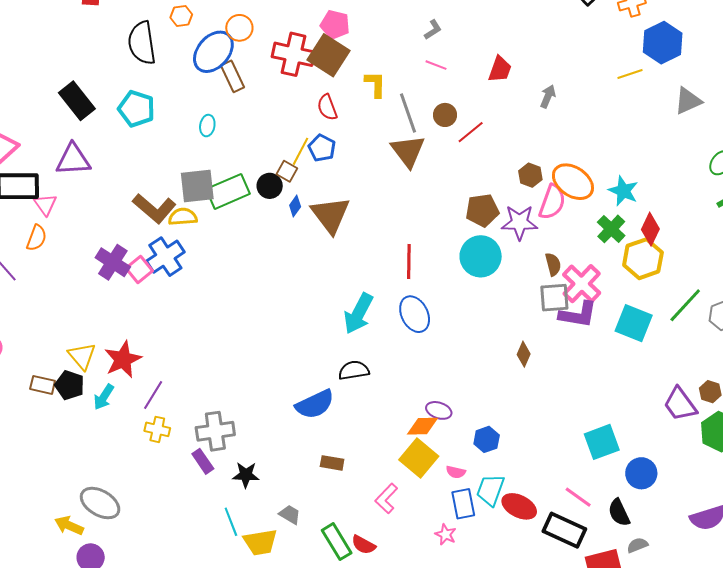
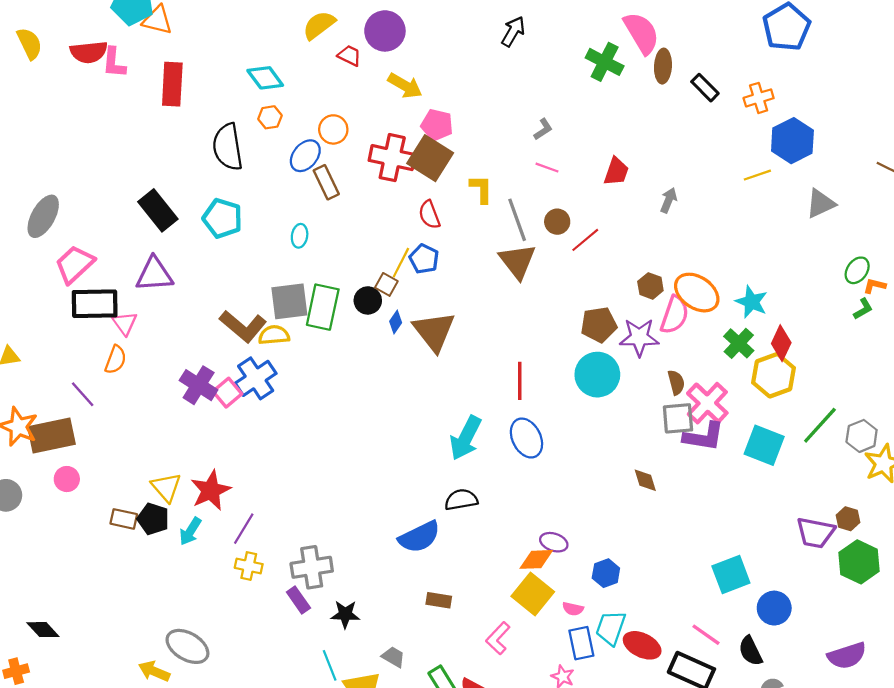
blue ellipse: (213, 52) -> (305, 156), size x0.7
green rectangle: (228, 191) -> (323, 307), turned -54
brown diamond: (524, 354) -> (645, 480), turned -40
purple trapezoid: (680, 404) -> (815, 533), turned -42

